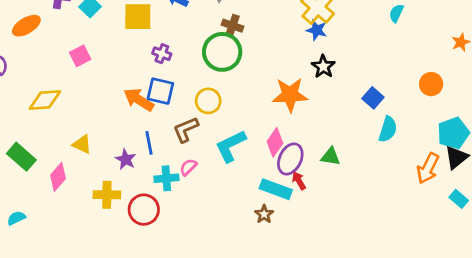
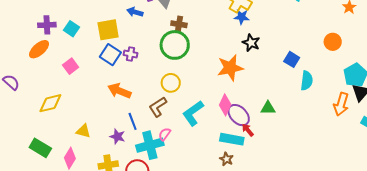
orange ellipse: (26, 26) -> (39, 49), moved
blue square: (160, 91) -> (110, 55), moved, turned 30
purple ellipse: (290, 159) -> (239, 115), turned -60
cyan cross: (166, 178) -> (150, 145), size x1.5

